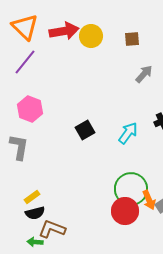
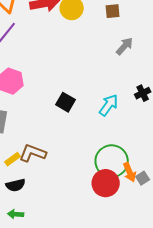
black square: (85, 130) -> (66, 102), turned -30
yellow rectangle: (32, 197) -> (13, 159), moved
brown L-shape: (52, 229) -> (33, 153), moved

